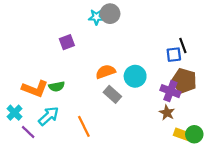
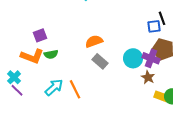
purple square: (67, 42) -> (40, 35), moved
cyan circle: (135, 76) -> (133, 58), moved
cyan arrow: (49, 116) -> (54, 87), moved
purple line: (28, 132) -> (17, 90), moved

